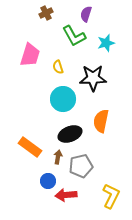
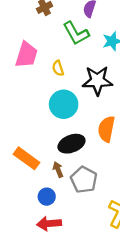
brown arrow: (58, 157) -> (58, 170), turned -32
gray pentagon: (81, 166) -> (84, 180), turned -30
red arrow: (66, 195) -> (49, 224), moved

